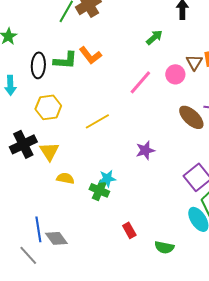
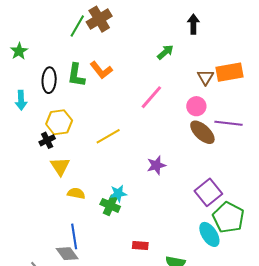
green L-shape: (65, 60) -> (76, 75), turned 95
pink circle: (175, 74) -> (196, 106), moved
black cross: (23, 144) -> (47, 140), moved, size x0.6
blue line: (38, 229) -> (74, 236), moved
red rectangle: (129, 230) -> (140, 245), turned -56

